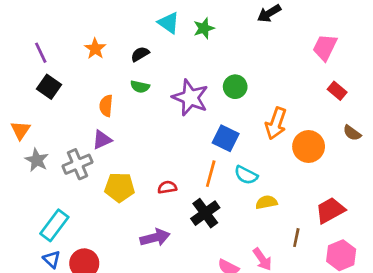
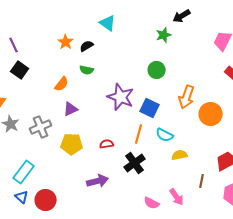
green star: (204, 28) -> (164, 35), moved
orange star: (95, 49) -> (66, 42), moved
purple star: (190, 98) -> (121, 97), moved
orange semicircle: (106, 106) -> (62, 84), turned -147
purple triangle: (102, 140) -> (71, 109), moved

